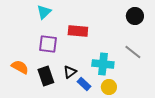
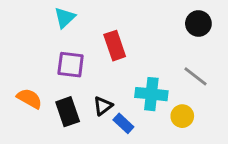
red rectangle: (78, 31) -> (115, 46), turned 66
yellow circle: (109, 87) -> (182, 116), moved

